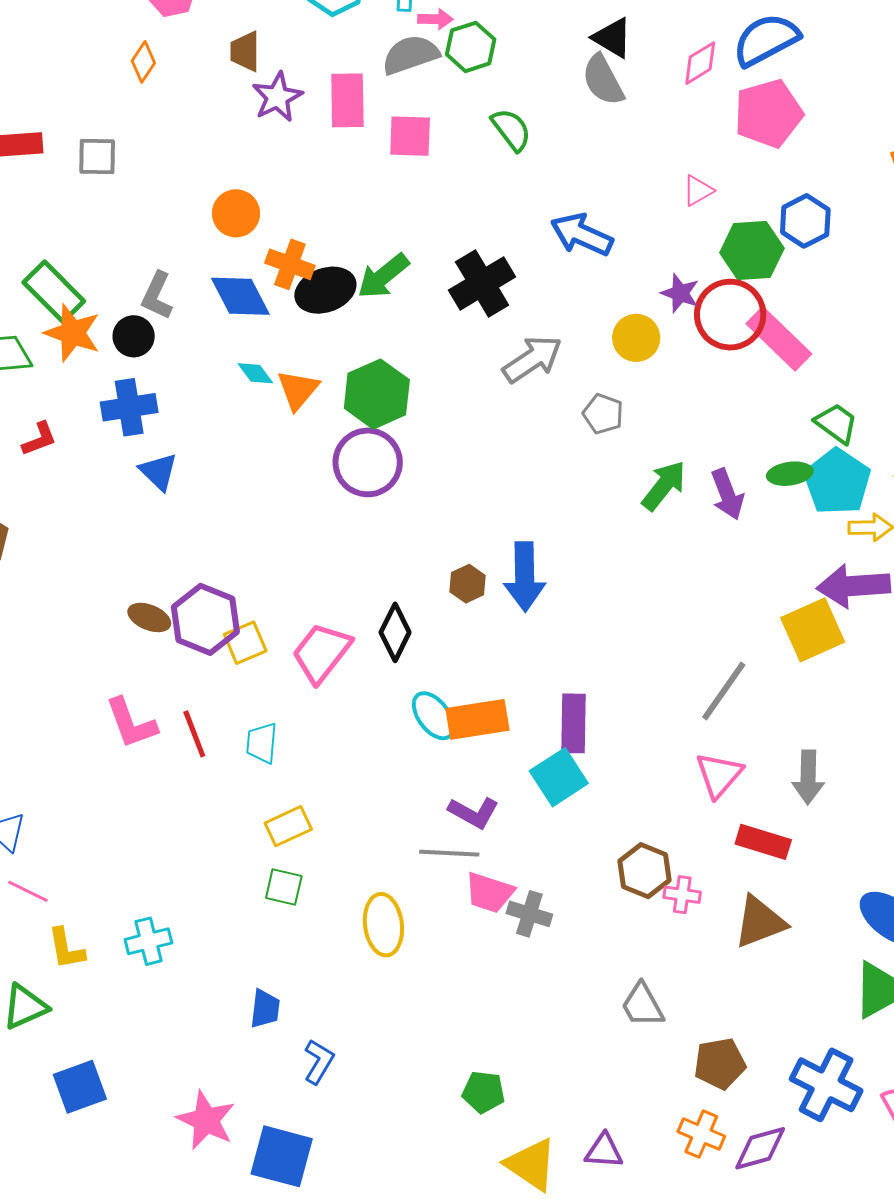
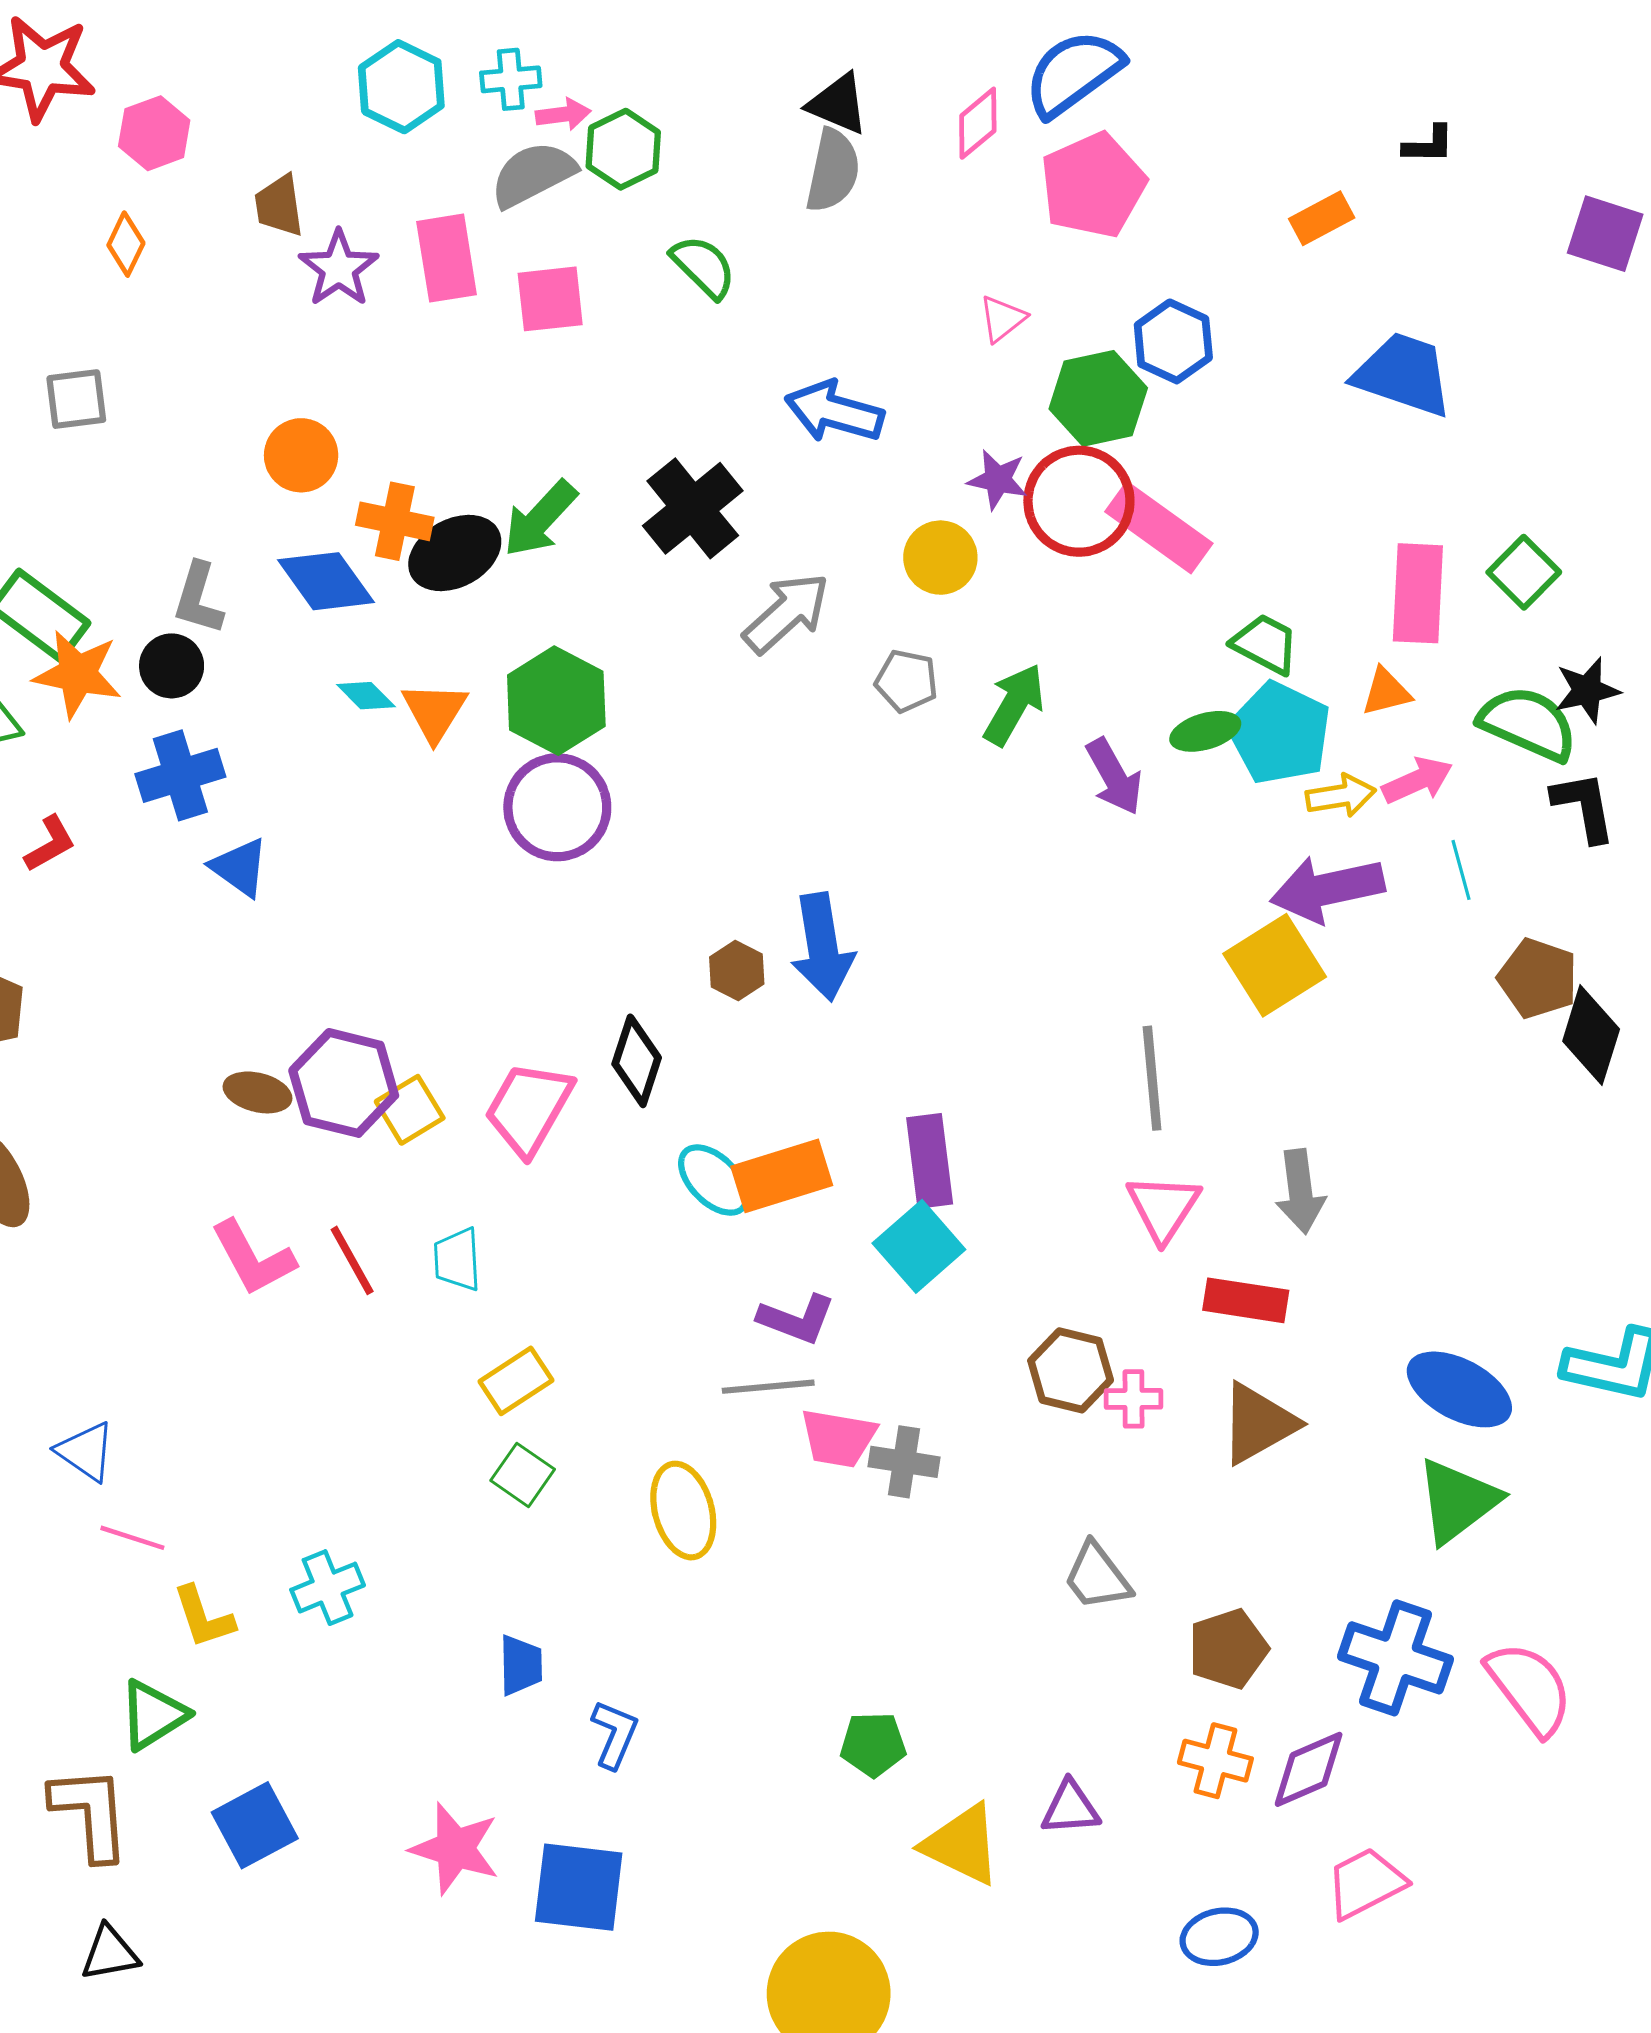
gray semicircle: (603, 80) -> (833, 171), turned -132
green arrow: (664, 486) -> (1014, 705), moved
gray line: (724, 691) -> (1152, 1078), turned -32
green square: (284, 887) -> (523, 1475), turned 30

